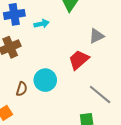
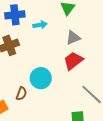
gray triangle: (96, 36) -> (73, 38), moved
brown semicircle: (22, 89) -> (21, 94), moved

